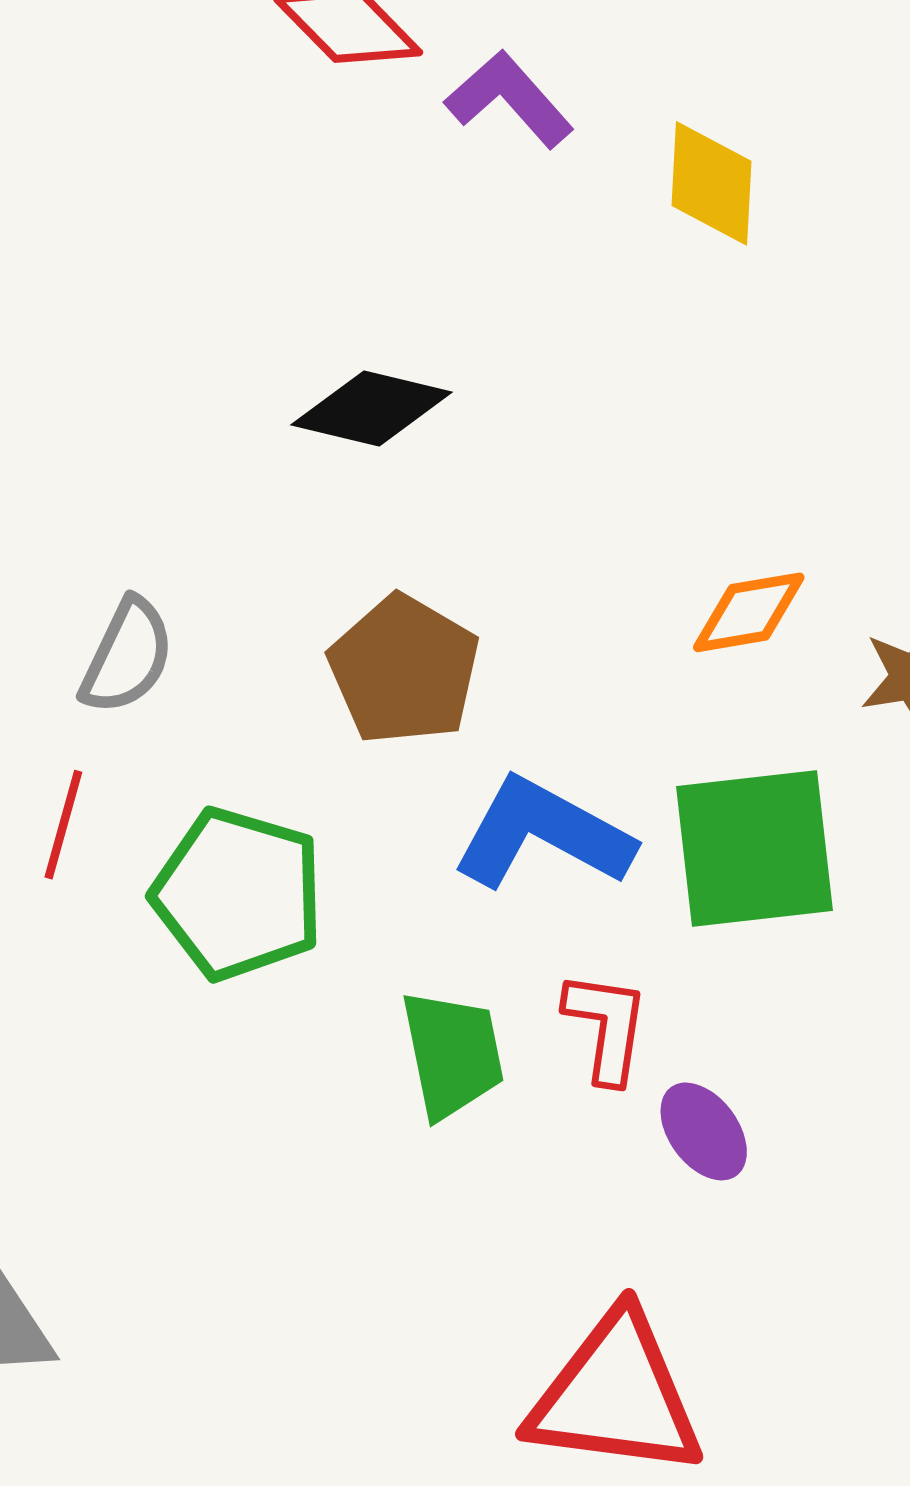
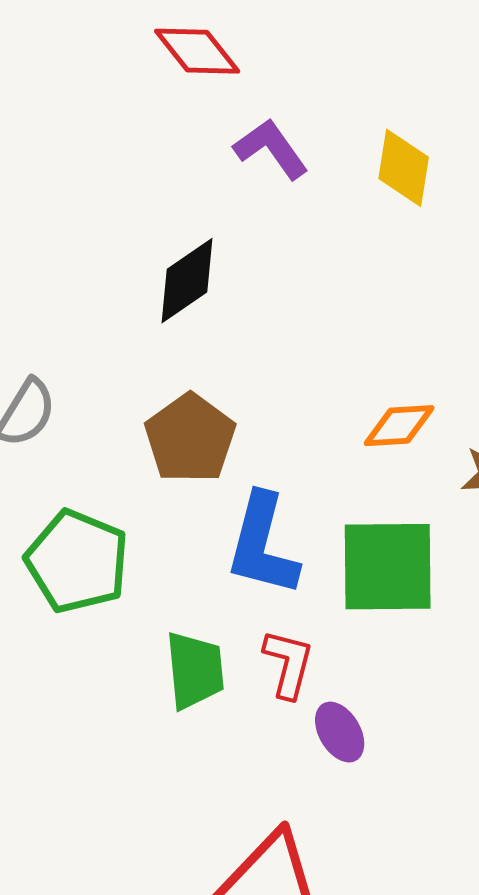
purple L-shape: (509, 99) -> (271, 149), moved
black diamond: (372, 409) -> (187, 281), turned -54
blue L-shape: (543, 834) -> (262, 545), turned -110

